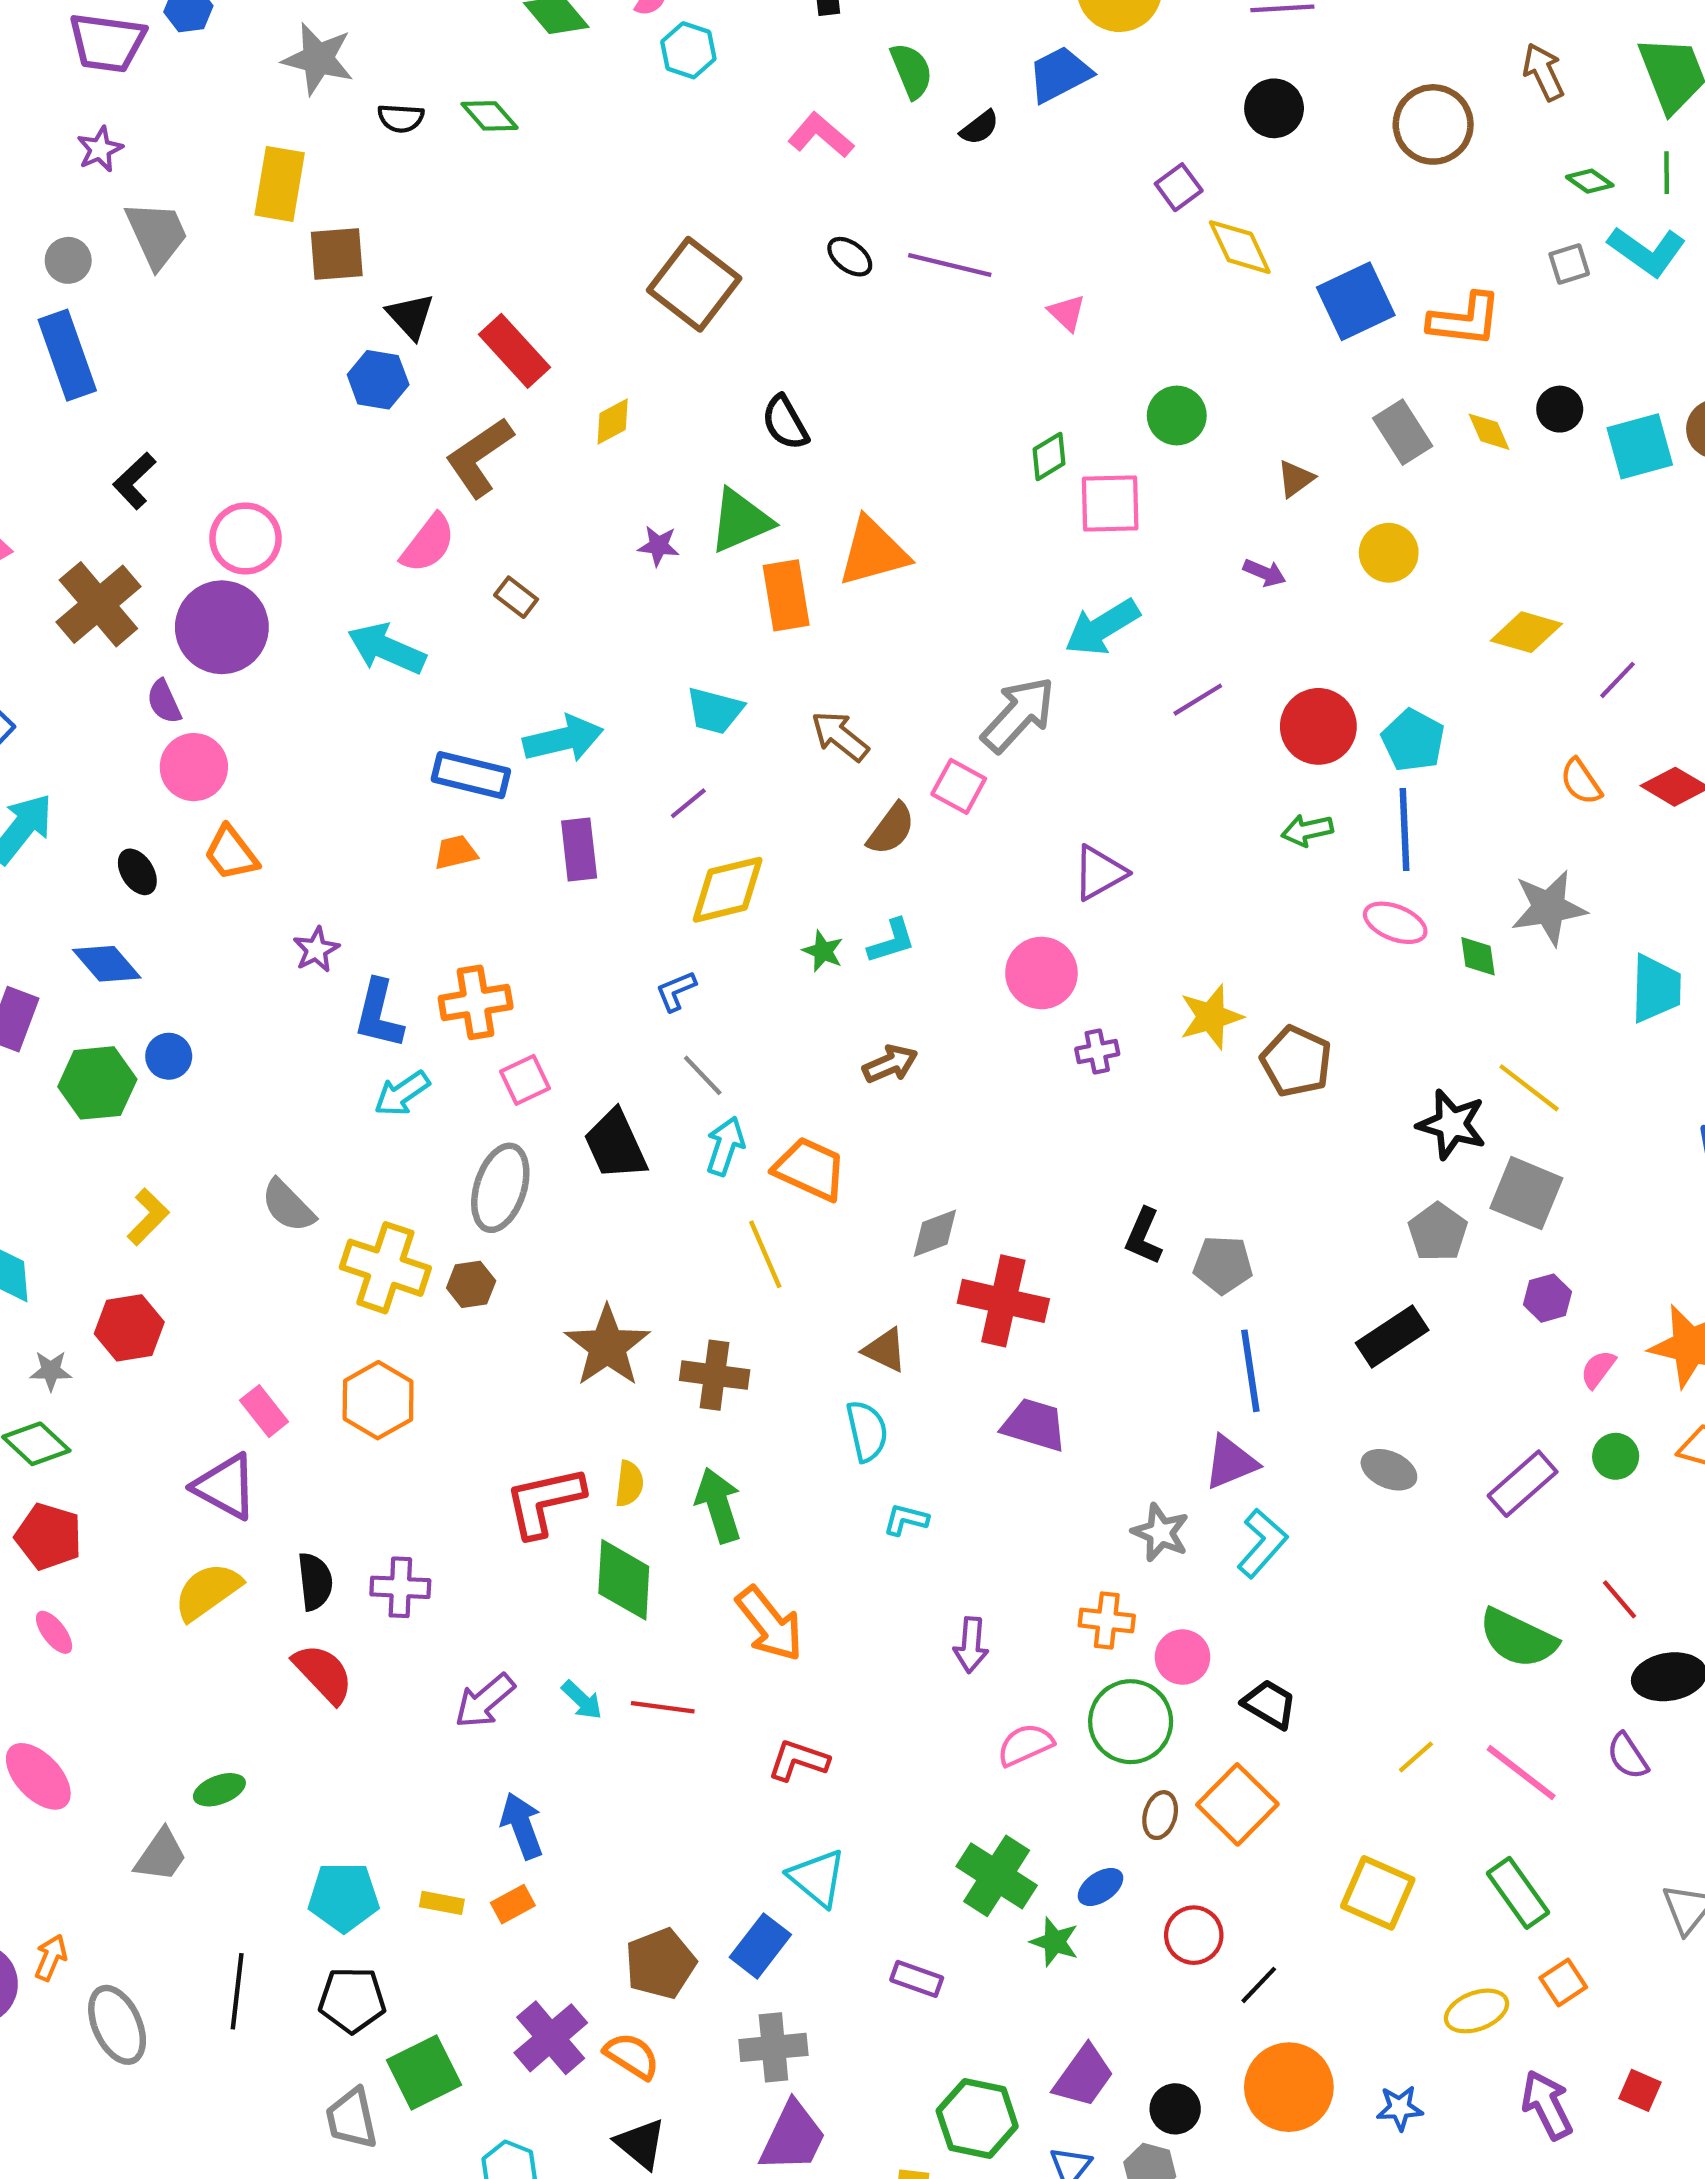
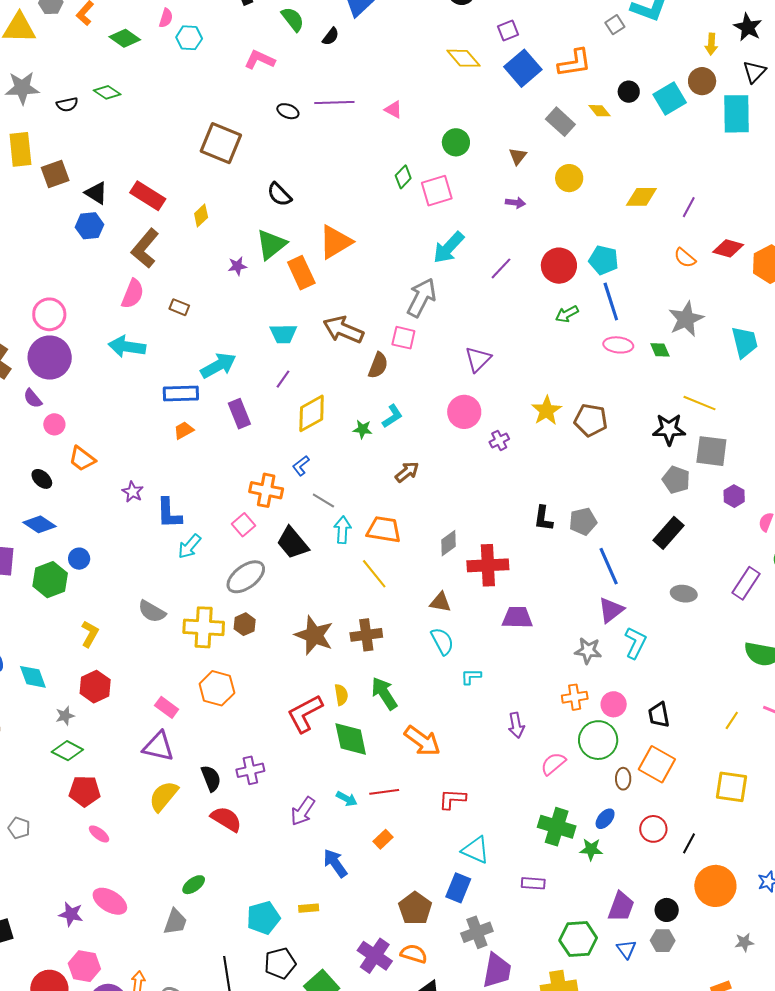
purple square: (1179, 187) -> (508, 31), moved, turned 30
brown arrow: (840, 736) -> (343, 330), size x1.4
pink circle: (194, 767) -> (54, 424), size x0.7
orange cross: (476, 1002) -> (266, 490), moved, turned 36
gray ellipse: (500, 1188) -> (246, 577), turned 51
black trapezoid: (1269, 1704) -> (659, 715), turned -116
orange rectangle: (513, 1904) -> (383, 839), moved

